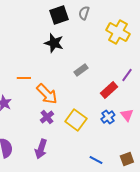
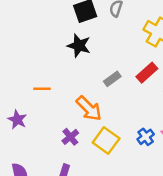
red rectangle: (109, 90) -> (147, 73), moved
orange arrow: (47, 94) -> (89, 108), moved

